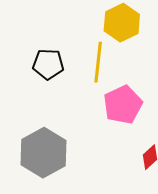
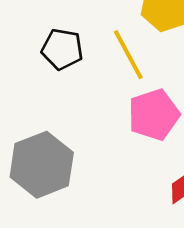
yellow line: (98, 62) -> (128, 55), turned -42

